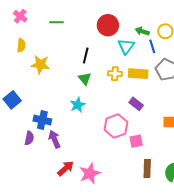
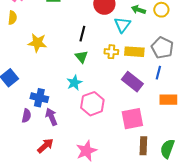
yellow semicircle: (21, 45) -> (12, 18), moved
blue line: (152, 46) -> (158, 73), moved, turned 32
purple rectangle: (136, 104) -> (132, 82), size x1.5
pink hexagon: (116, 126) -> (92, 104), moved
pink square: (136, 141) -> (132, 119), size x1.6
red arrow: (66, 168) -> (45, 146), moved

